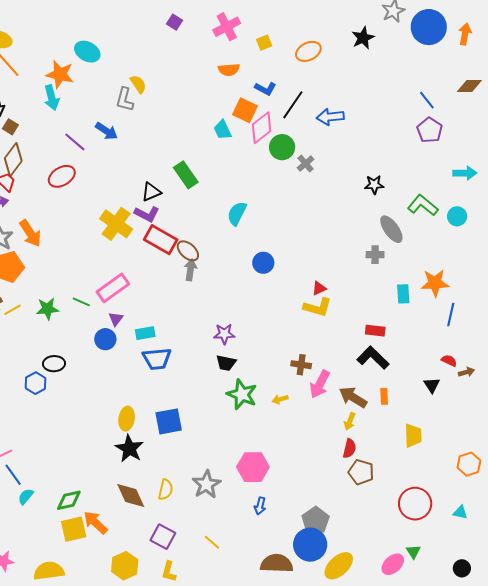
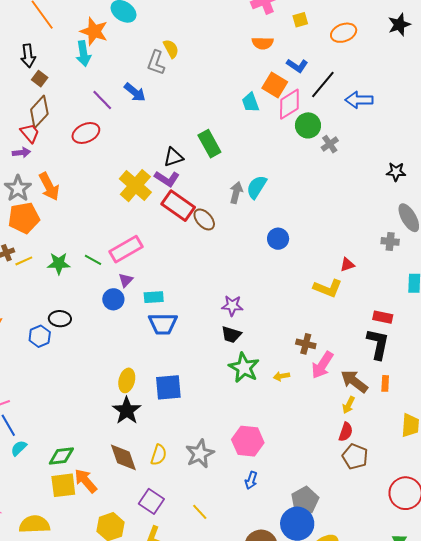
gray arrow: (190, 270) -> (236, 193), moved
red triangle: (319, 288) -> (347, 265), moved
black L-shape: (373, 358) -> (378, 344), turned 52

